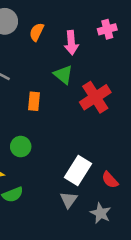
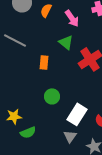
pink arrow: (71, 43) -> (72, 18), turned -30
green circle: (21, 147) -> (52, 96), moved

